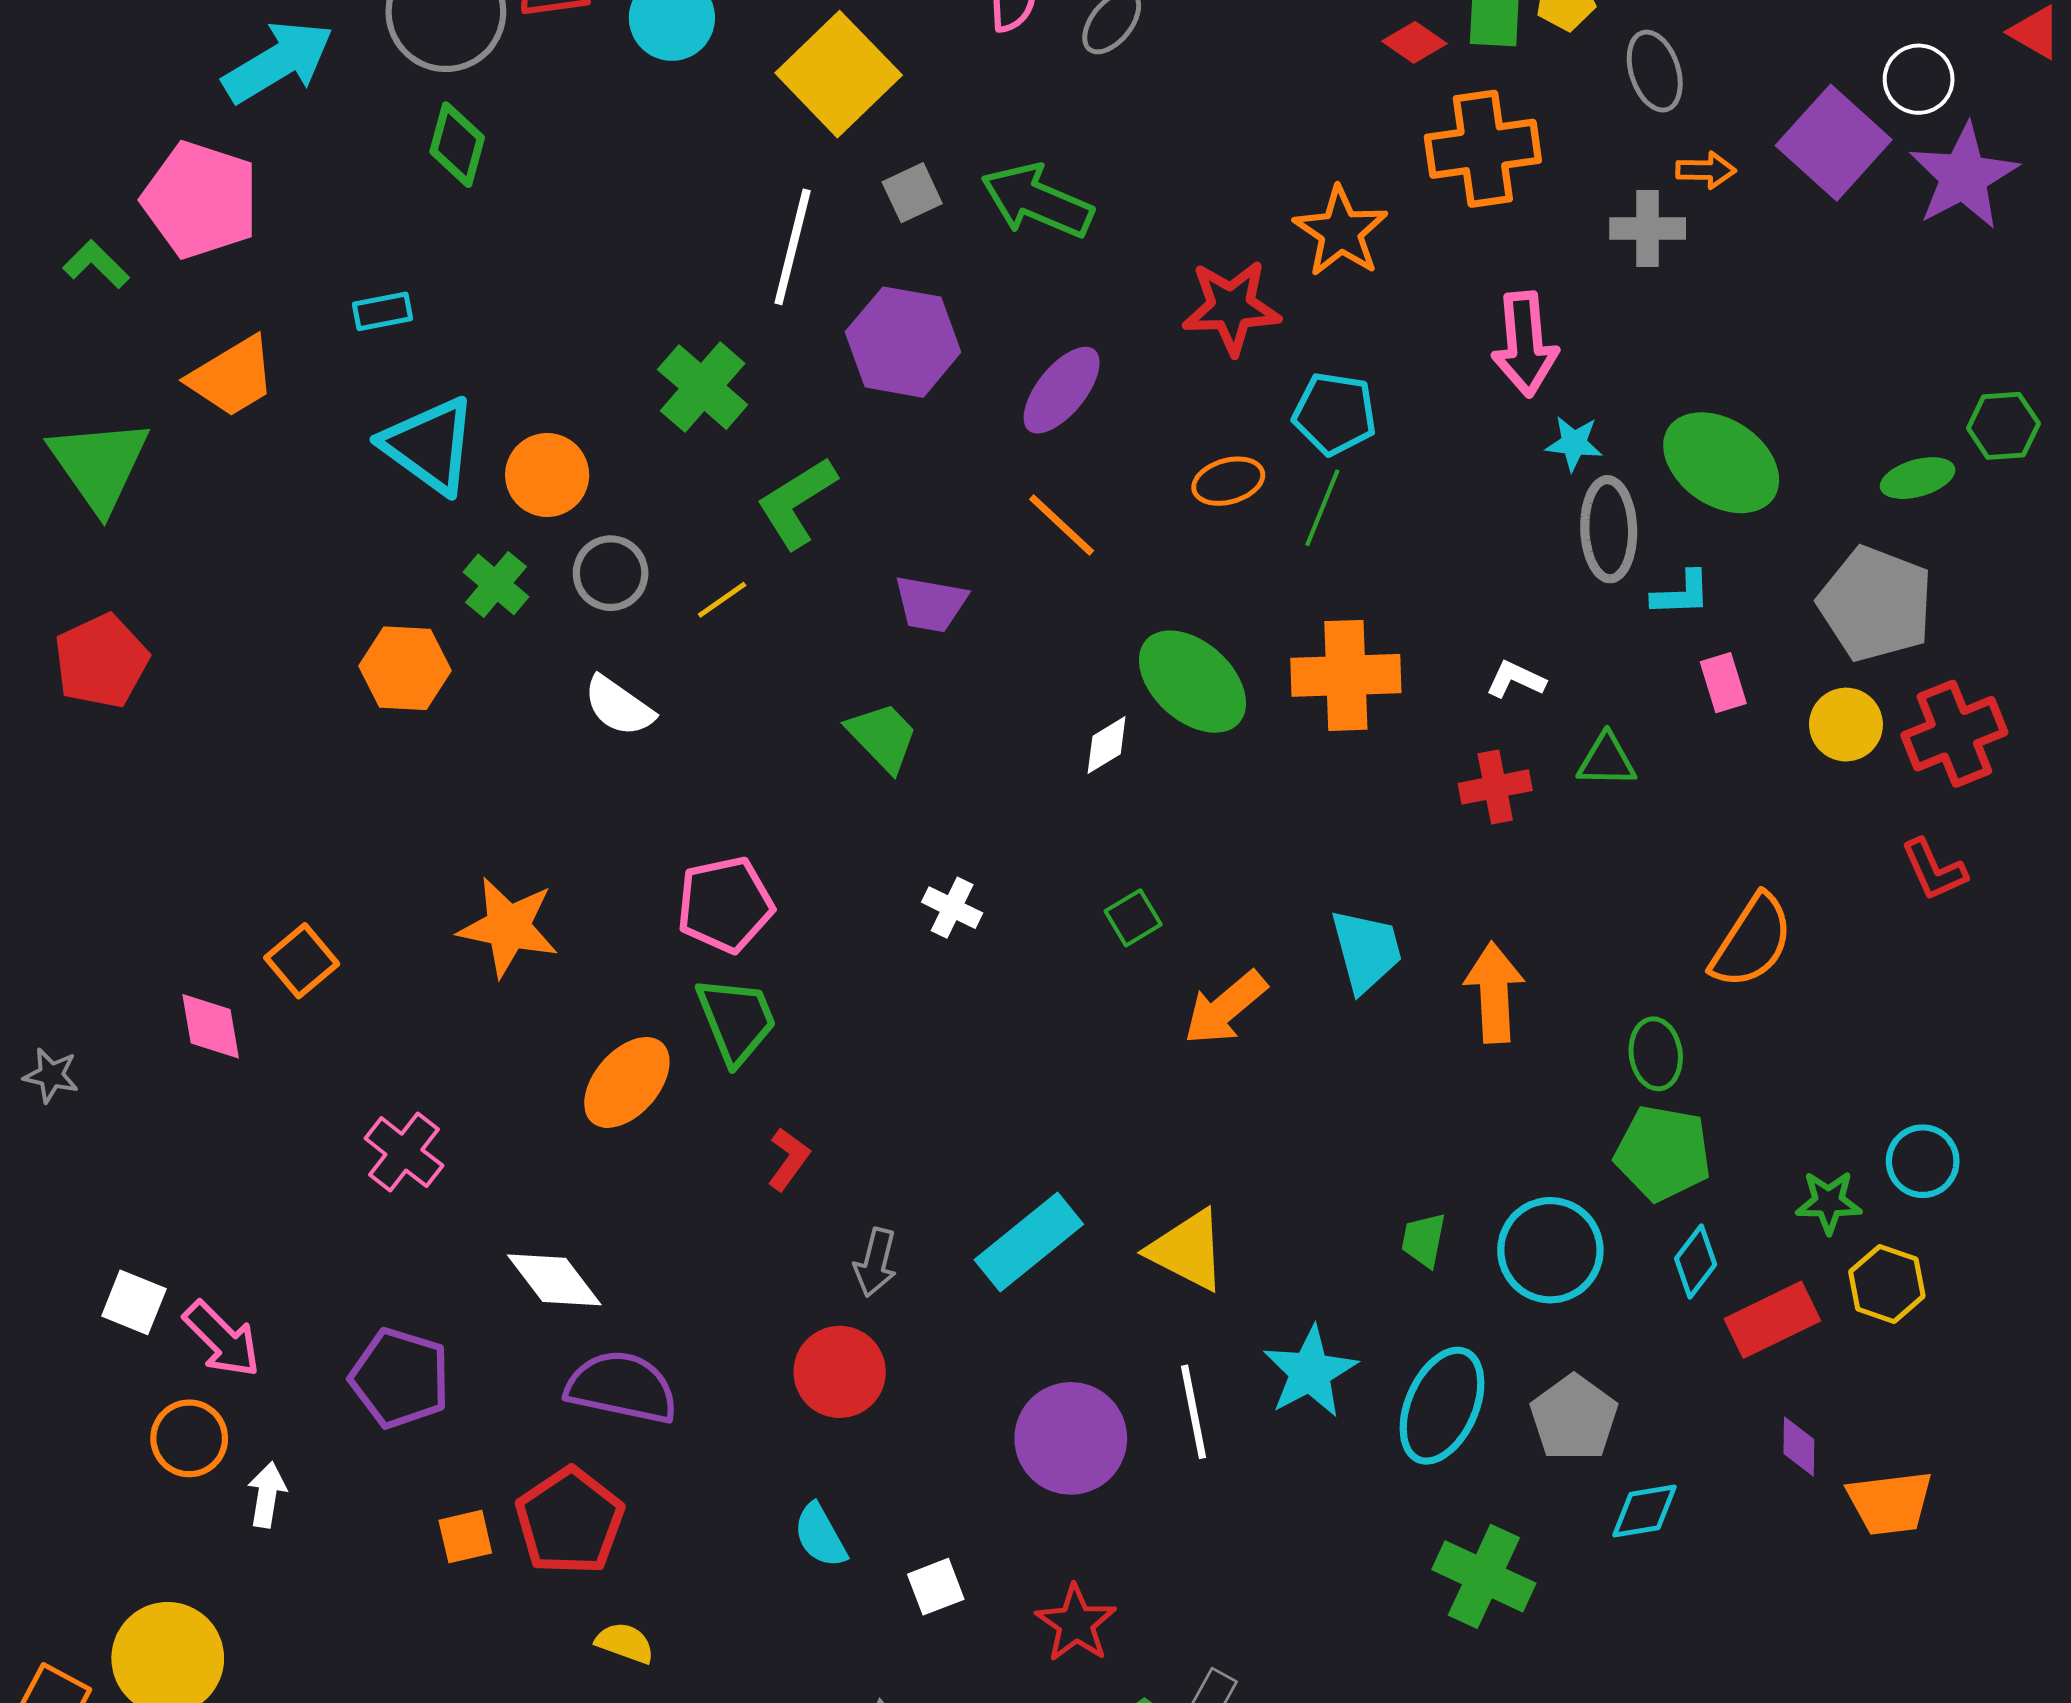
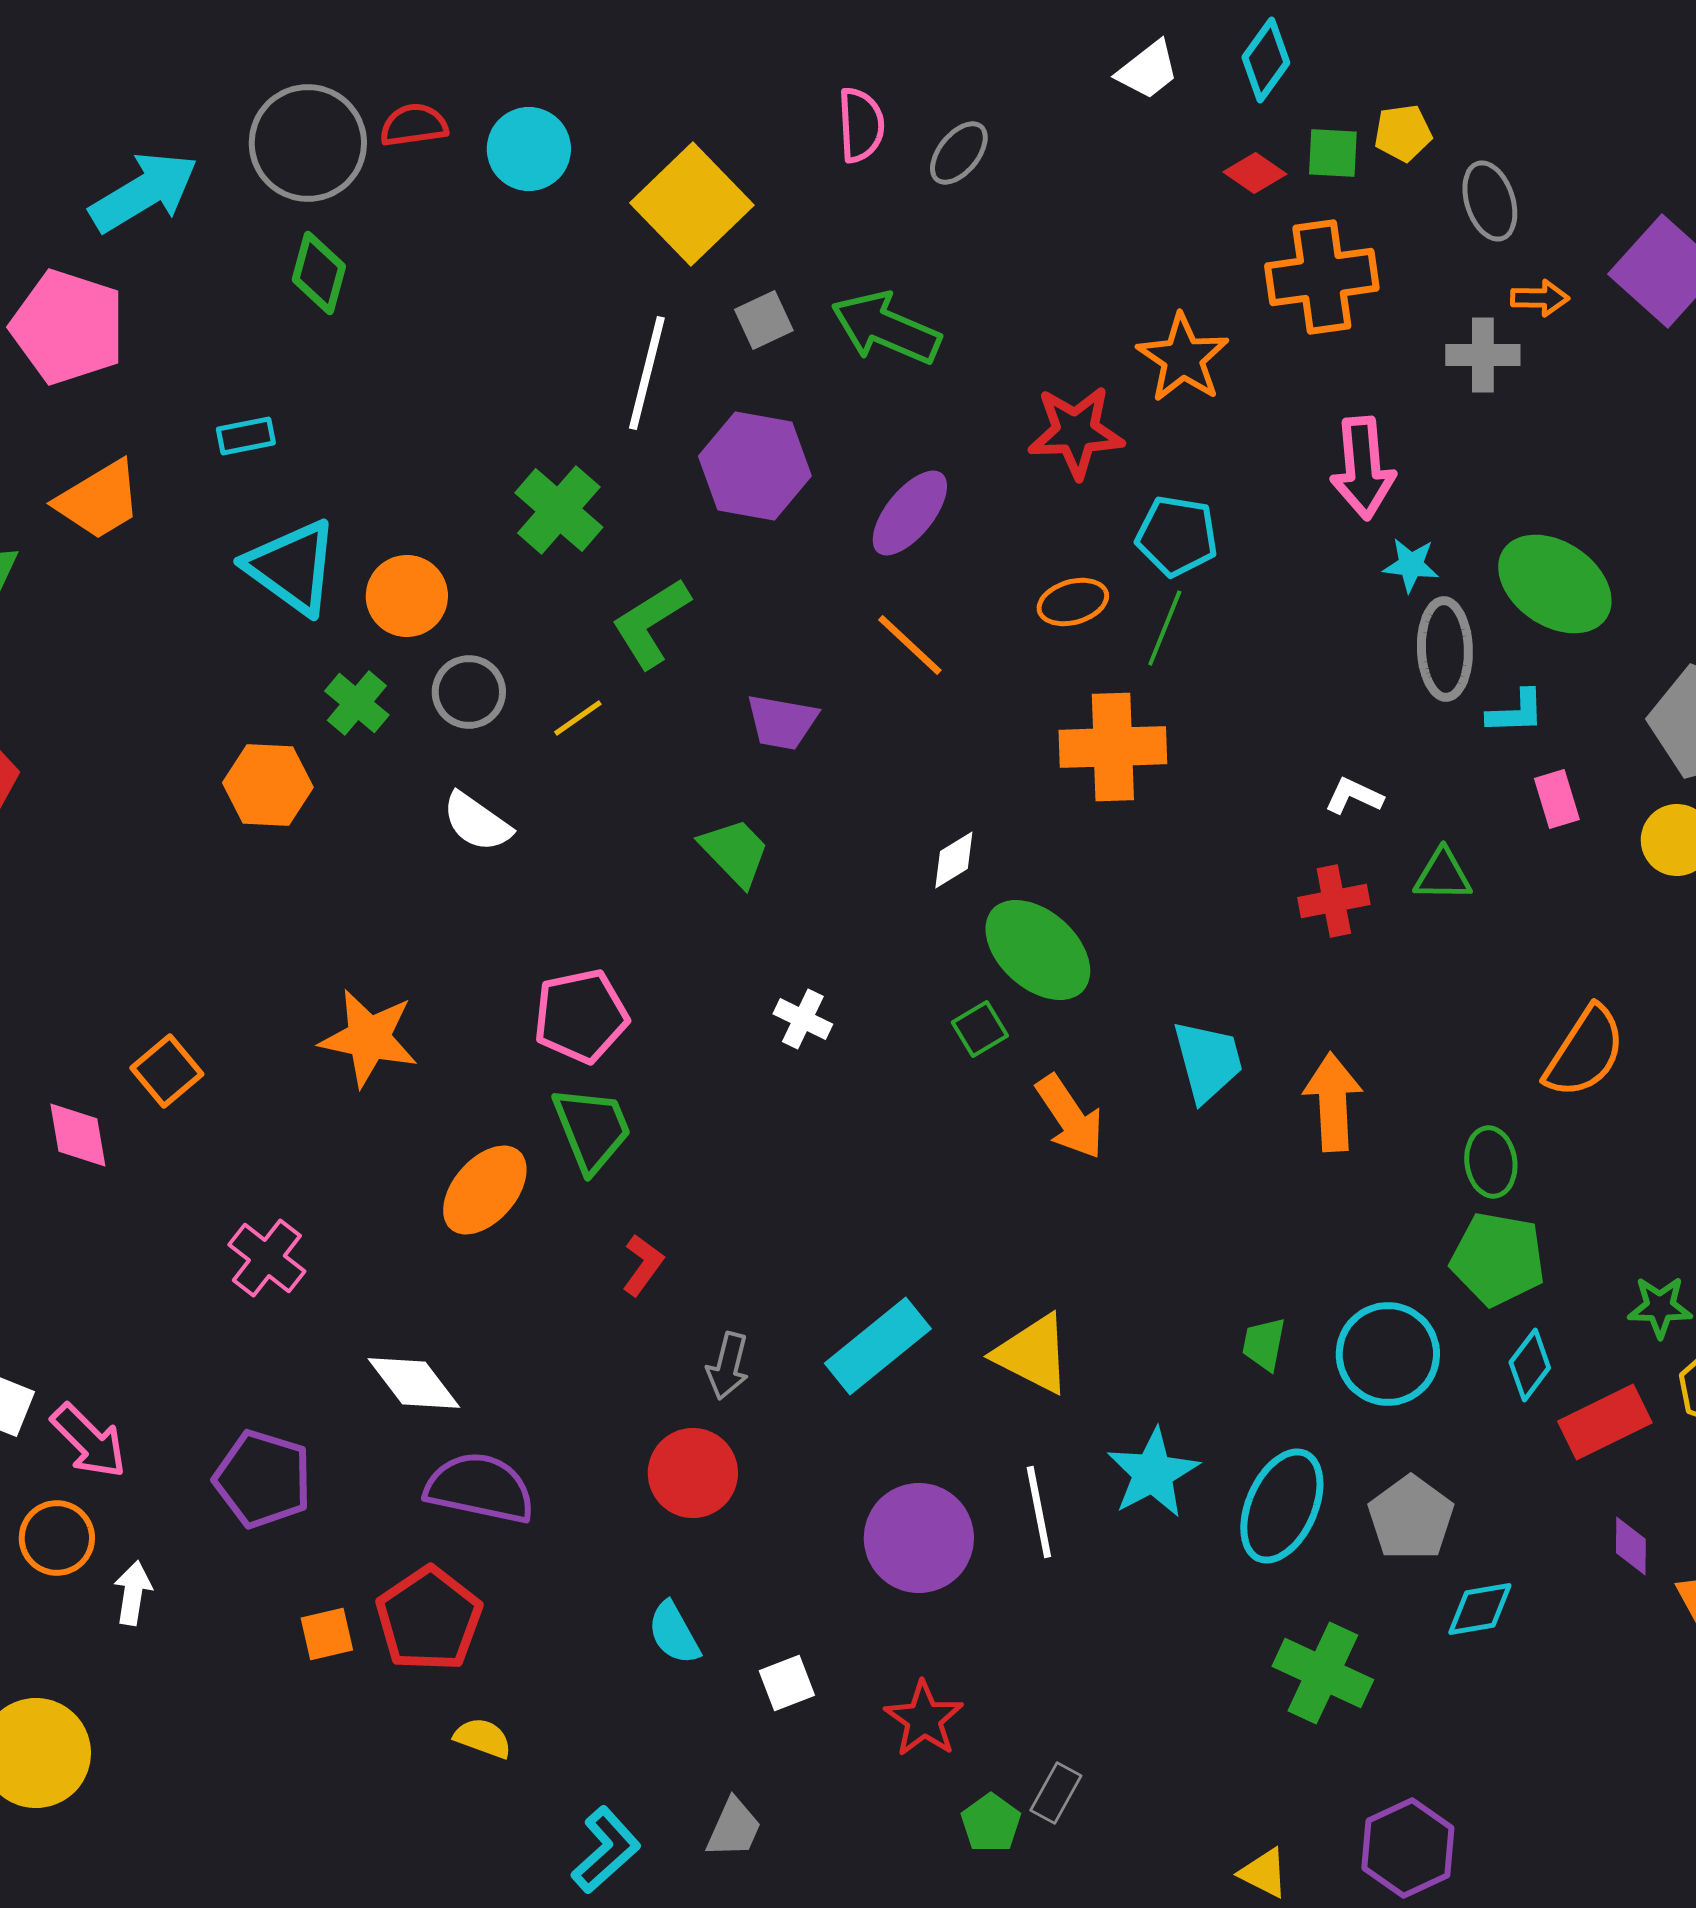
orange cross: (1346, 675) -> (1113, 747), moved
green ellipse: (1192, 682) -> (1038, 950), moved
orange arrow: (1225, 1008) -> (1070, 1117), turned -84

